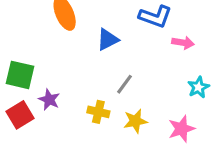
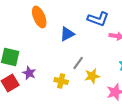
yellow star: (135, 121) -> (92, 76), moved

